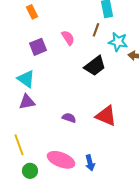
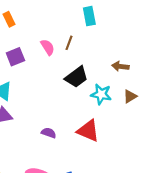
brown line: (96, 30) -> (69, 43), moved
cyan star: (118, 42) -> (101, 94), moved

